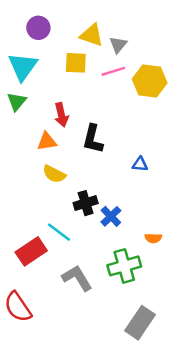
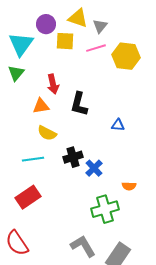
purple circle: (38, 28) -> (46, 24), moved
cyan line: (59, 232) -> (33, 159), moved, turned -45
gray L-shape: (77, 278) -> (83, 246), moved

